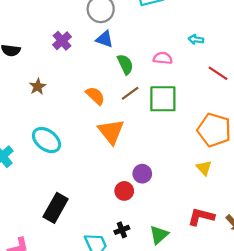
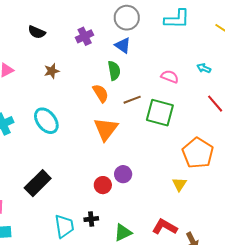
green semicircle: (125, 64) -> (114, 71), moved

